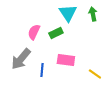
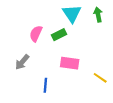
gray arrow: (21, 59) -> (22, 62), size x0.7
blue line: (42, 70) -> (45, 85), moved

